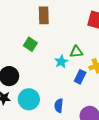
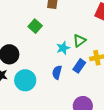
green triangle: (76, 52) -> (79, 41), turned -40
blue semicircle: (59, 106) -> (57, 72), moved

